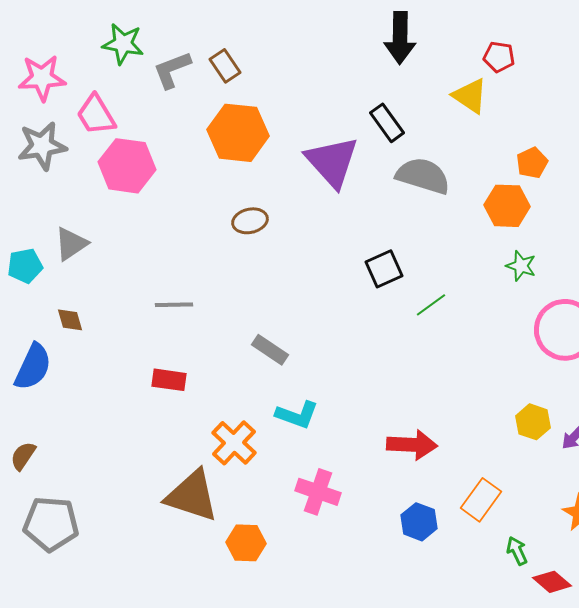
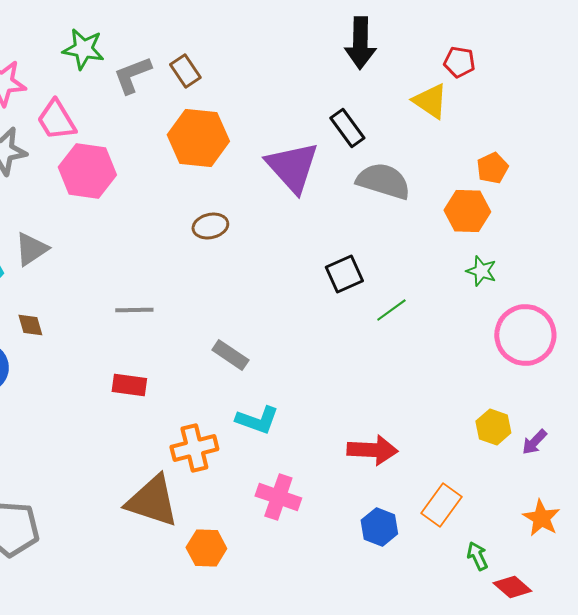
orange cross: (234, 443) -> (194, 448), turned 33

